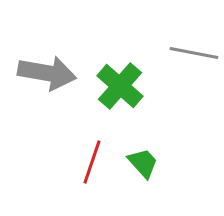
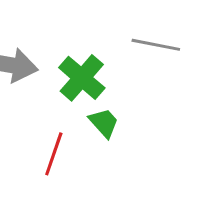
green trapezoid: (143, 163) -> (104, 123), moved

